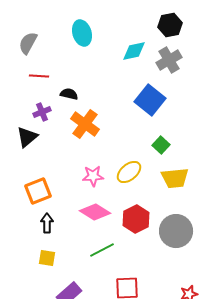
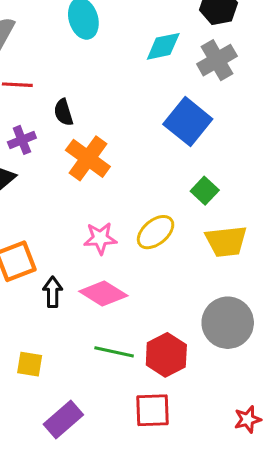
black semicircle: (69, 94) -> (63, 112), turned -120
red hexagon: (136, 219) -> (166, 355), moved
black arrow: (47, 223) -> (53, 292), moved
green line: (102, 250) -> (114, 352), turned 40

